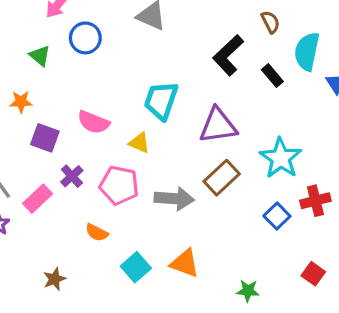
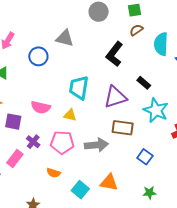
brown semicircle: (270, 22) -> (136, 30), turned -88
blue circle: (85, 38) -> (38, 56), moved
black rectangle: (272, 76) -> (144, 83), moved
brown rectangle: (222, 178) -> (123, 128), turned 60
blue square: (277, 216) -> (145, 157), moved

